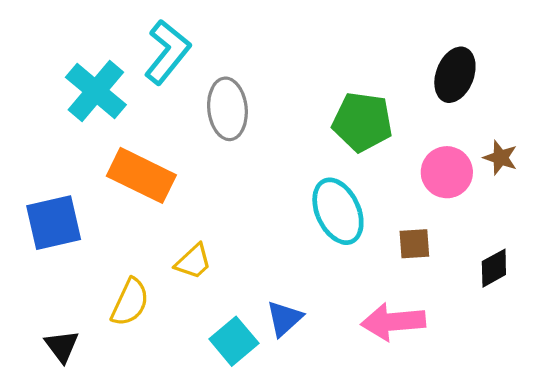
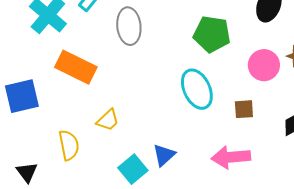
yellow semicircle: (130, 302) -> (69, 145), turned -36

